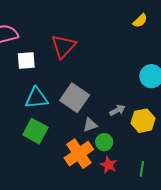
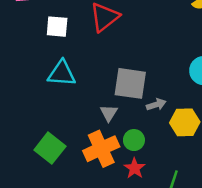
gray square: (75, 98) -> (130, 83), moved, turned -36
gray triangle: (90, 125) -> (109, 113), moved, turned -49
green square: (35, 131) -> (50, 148), moved

